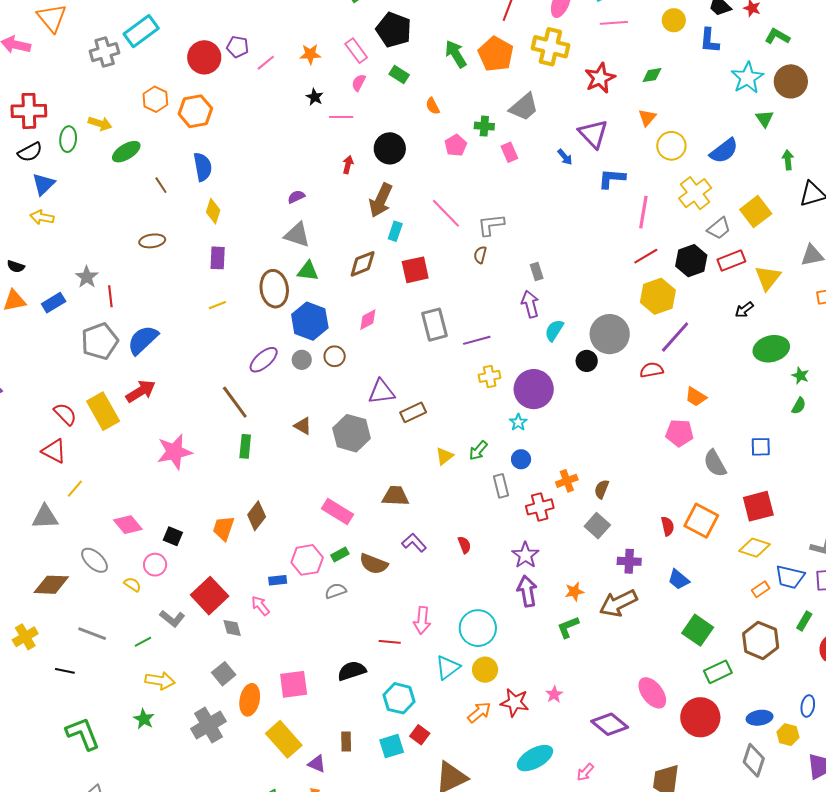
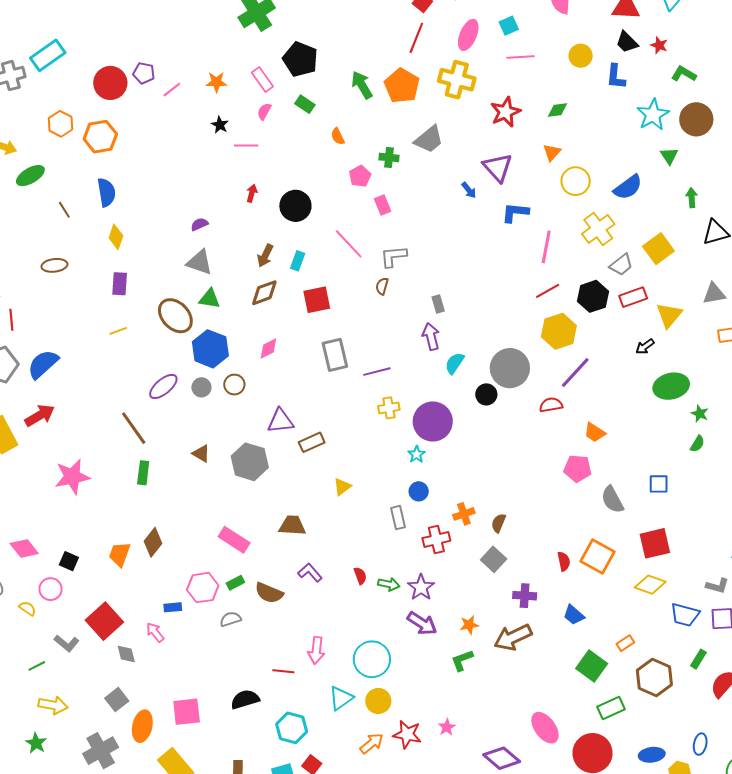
black circle: (390, 148) -> (295, 206), moved
pink rectangle: (509, 152) -> (383, 205), moved
brown arrow: (381, 200) -> (265, 256), moved, size x0.7
brown ellipse: (274, 289) -> (175, 316), turned -36
green arrow: (478, 451) -> (389, 584), moved, turned -120
orange rectangle: (761, 589) -> (625, 643), moved
purple arrow: (527, 591) -> (422, 623), turned 132

